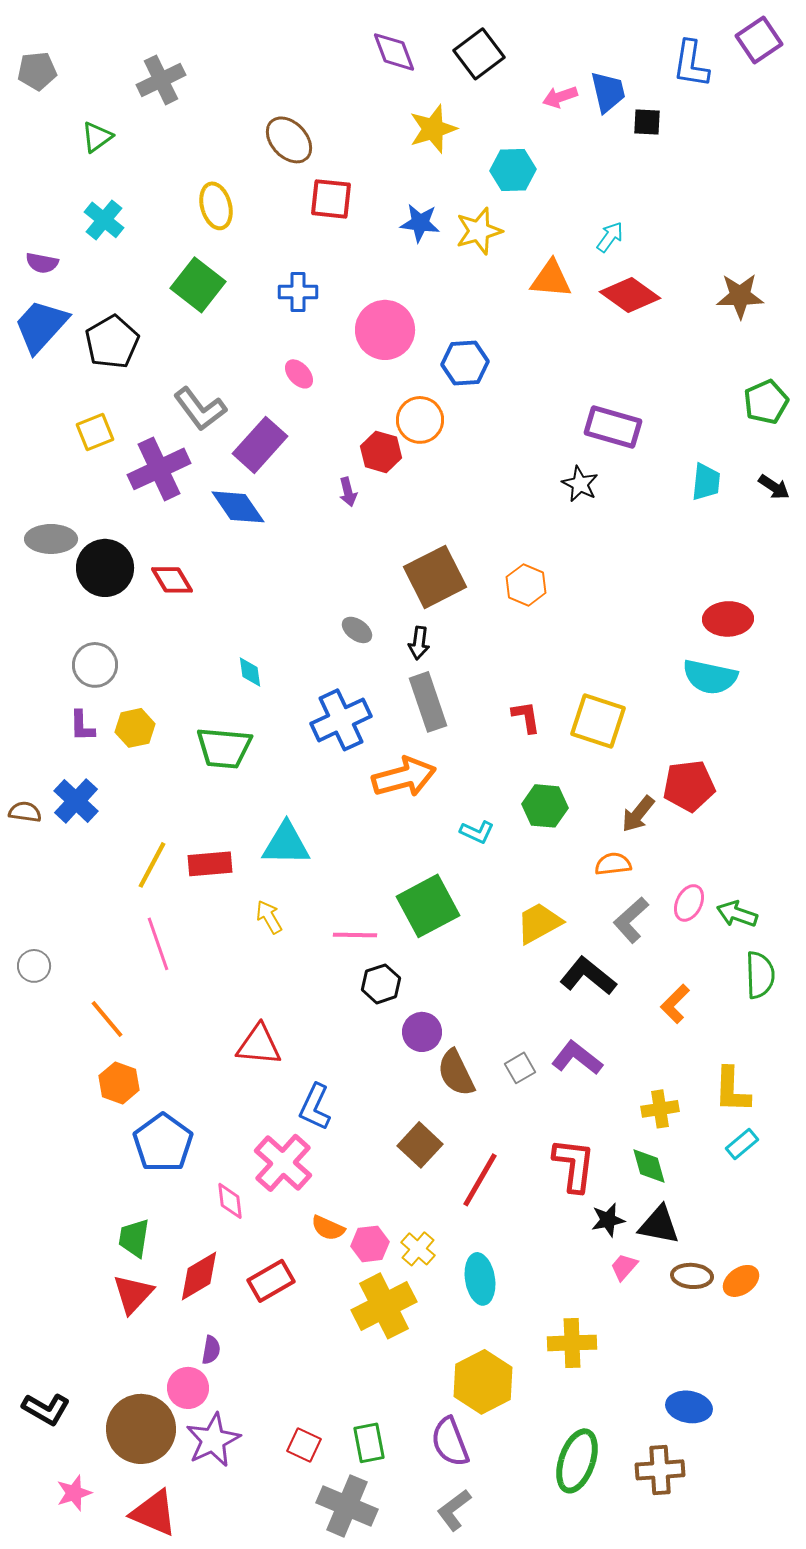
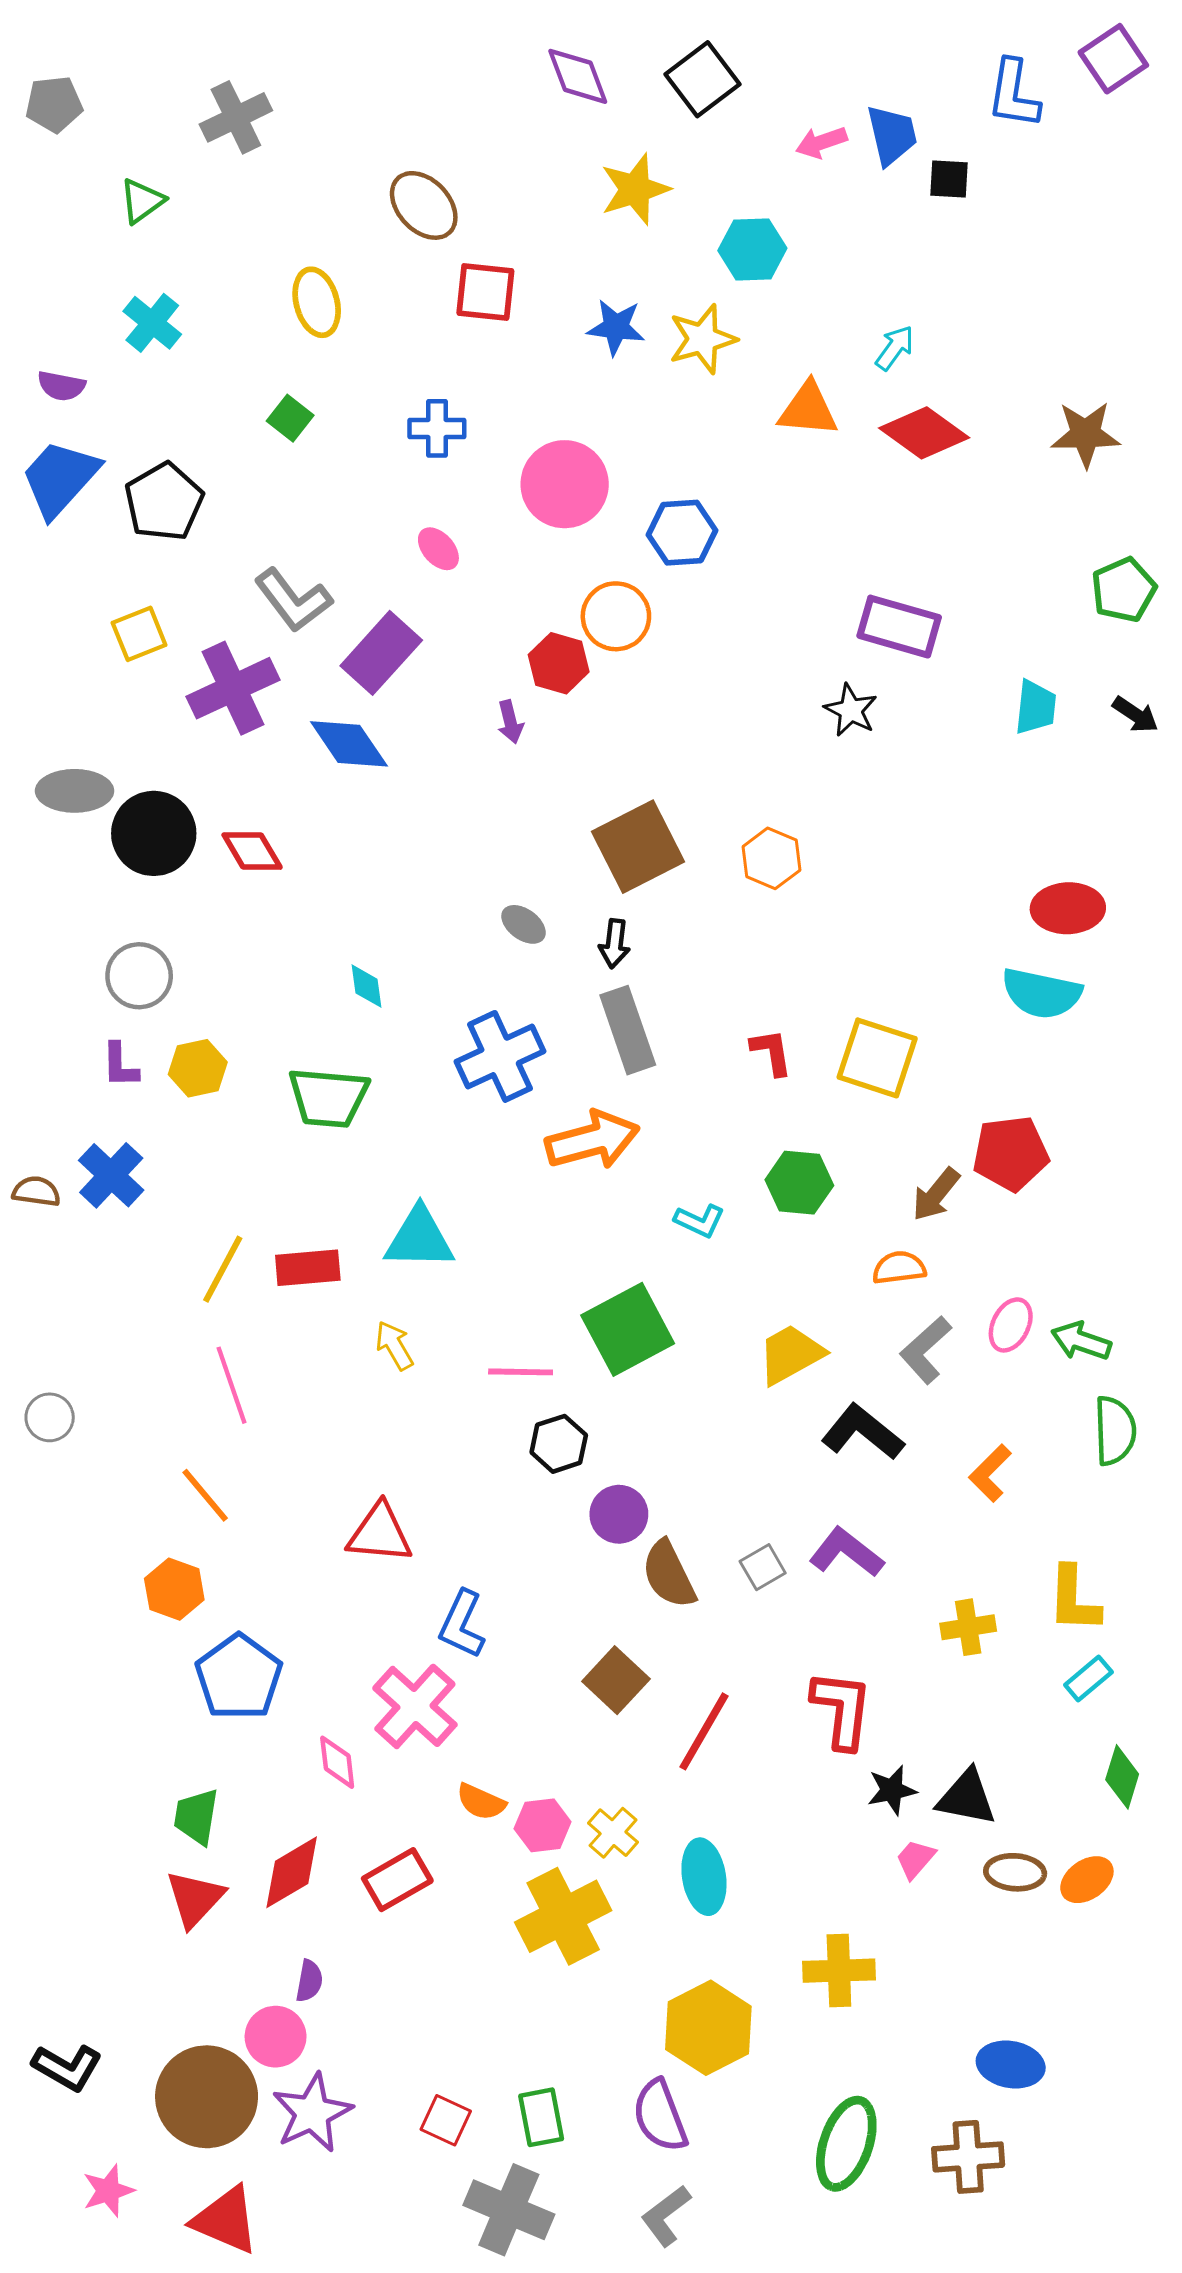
green square: (198, 285) -> (290, 418), size x0.6
orange line: (107, 1019) -> (205, 1495), moved
green diamond: (649, 1166) -> (1122, 1777), moved, turned 33

